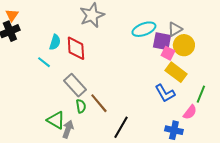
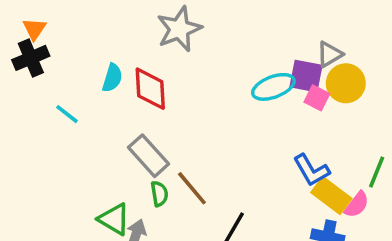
cyan ellipse: (144, 29) -> (273, 87), moved
cyan line: (44, 62) -> (67, 114), moved
yellow rectangle: (176, 72) -> (331, 196), moved

